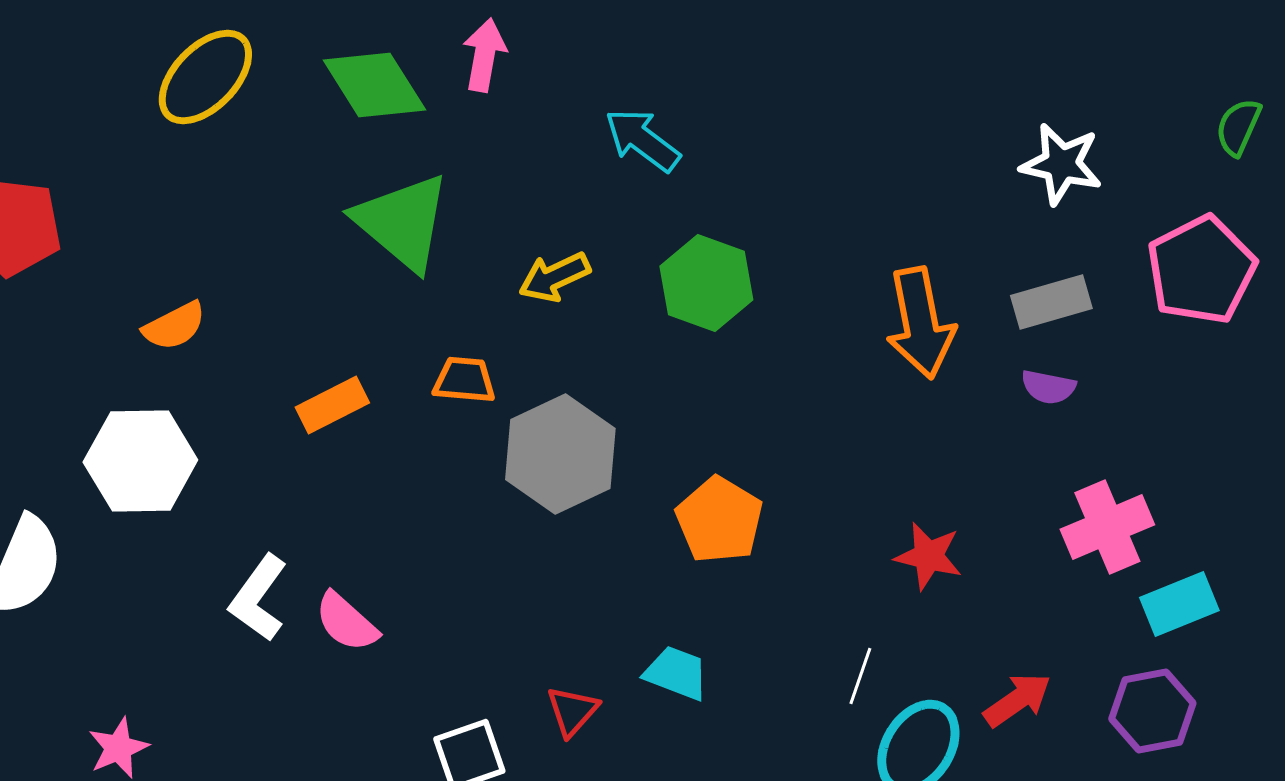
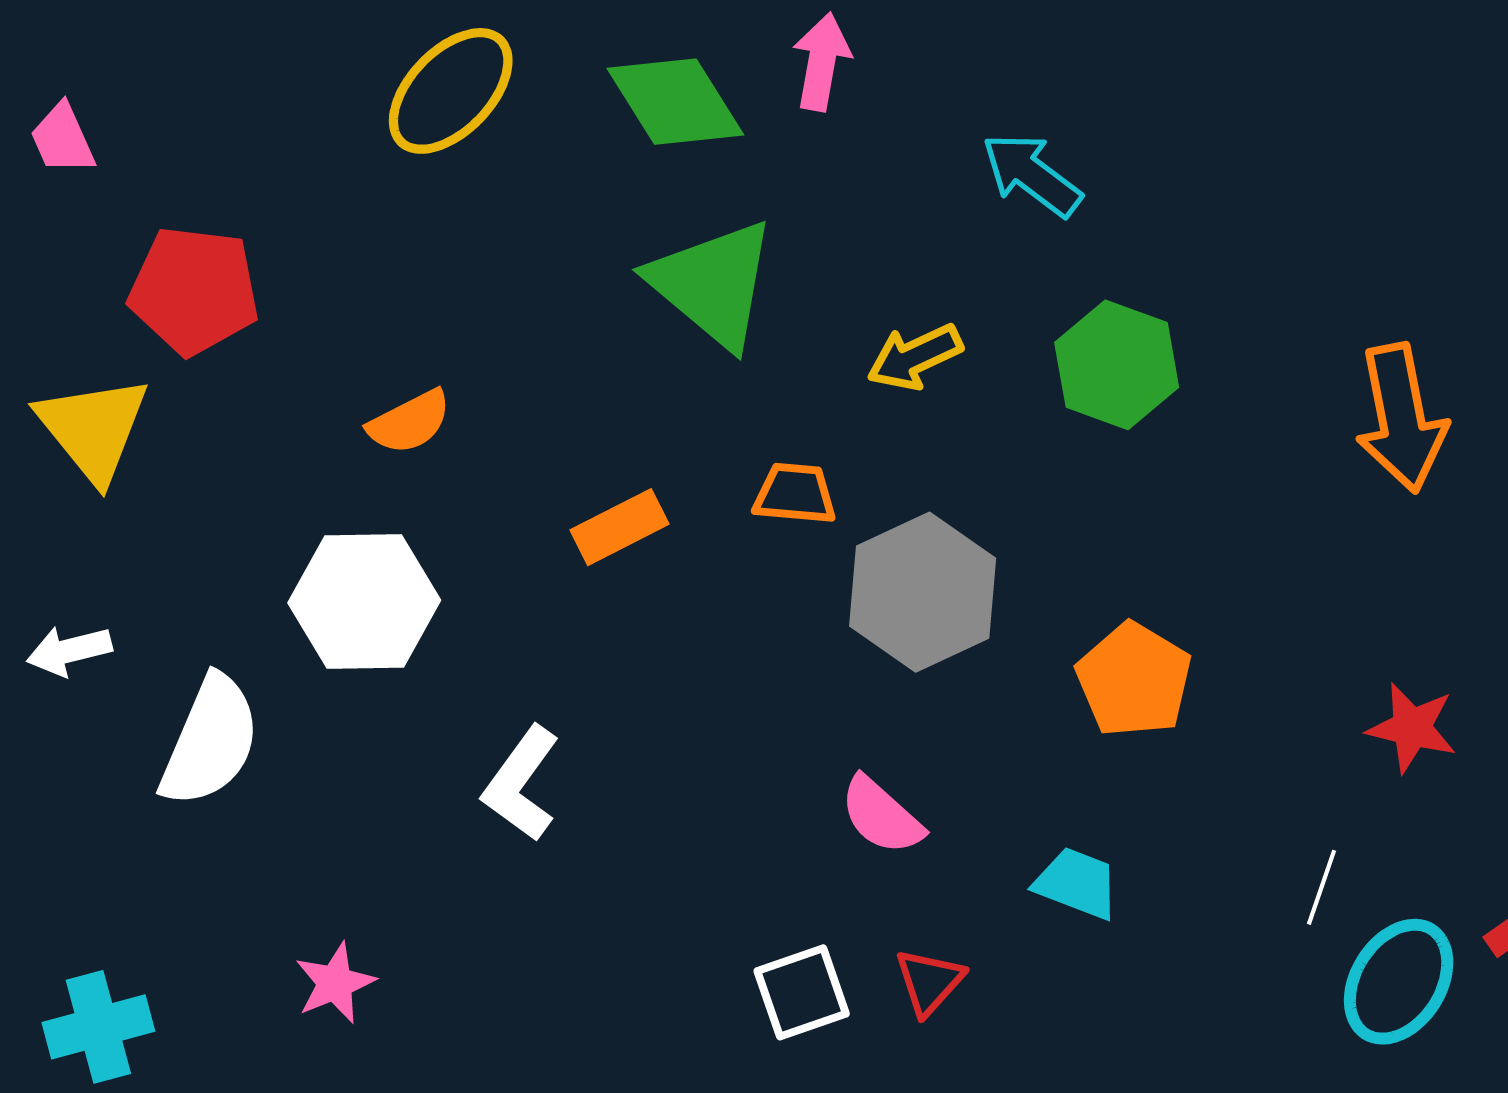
pink semicircle: (346, 622) -> (881, 816), moved
red triangle: (572, 711) -> (929, 982), moved

